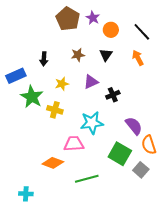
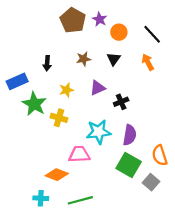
purple semicircle: (134, 126) -> (130, 135), moved, turned 48
green line: (87, 179) -> (80, 200), moved
cyan cross: (26, 194) -> (41, 198), moved

